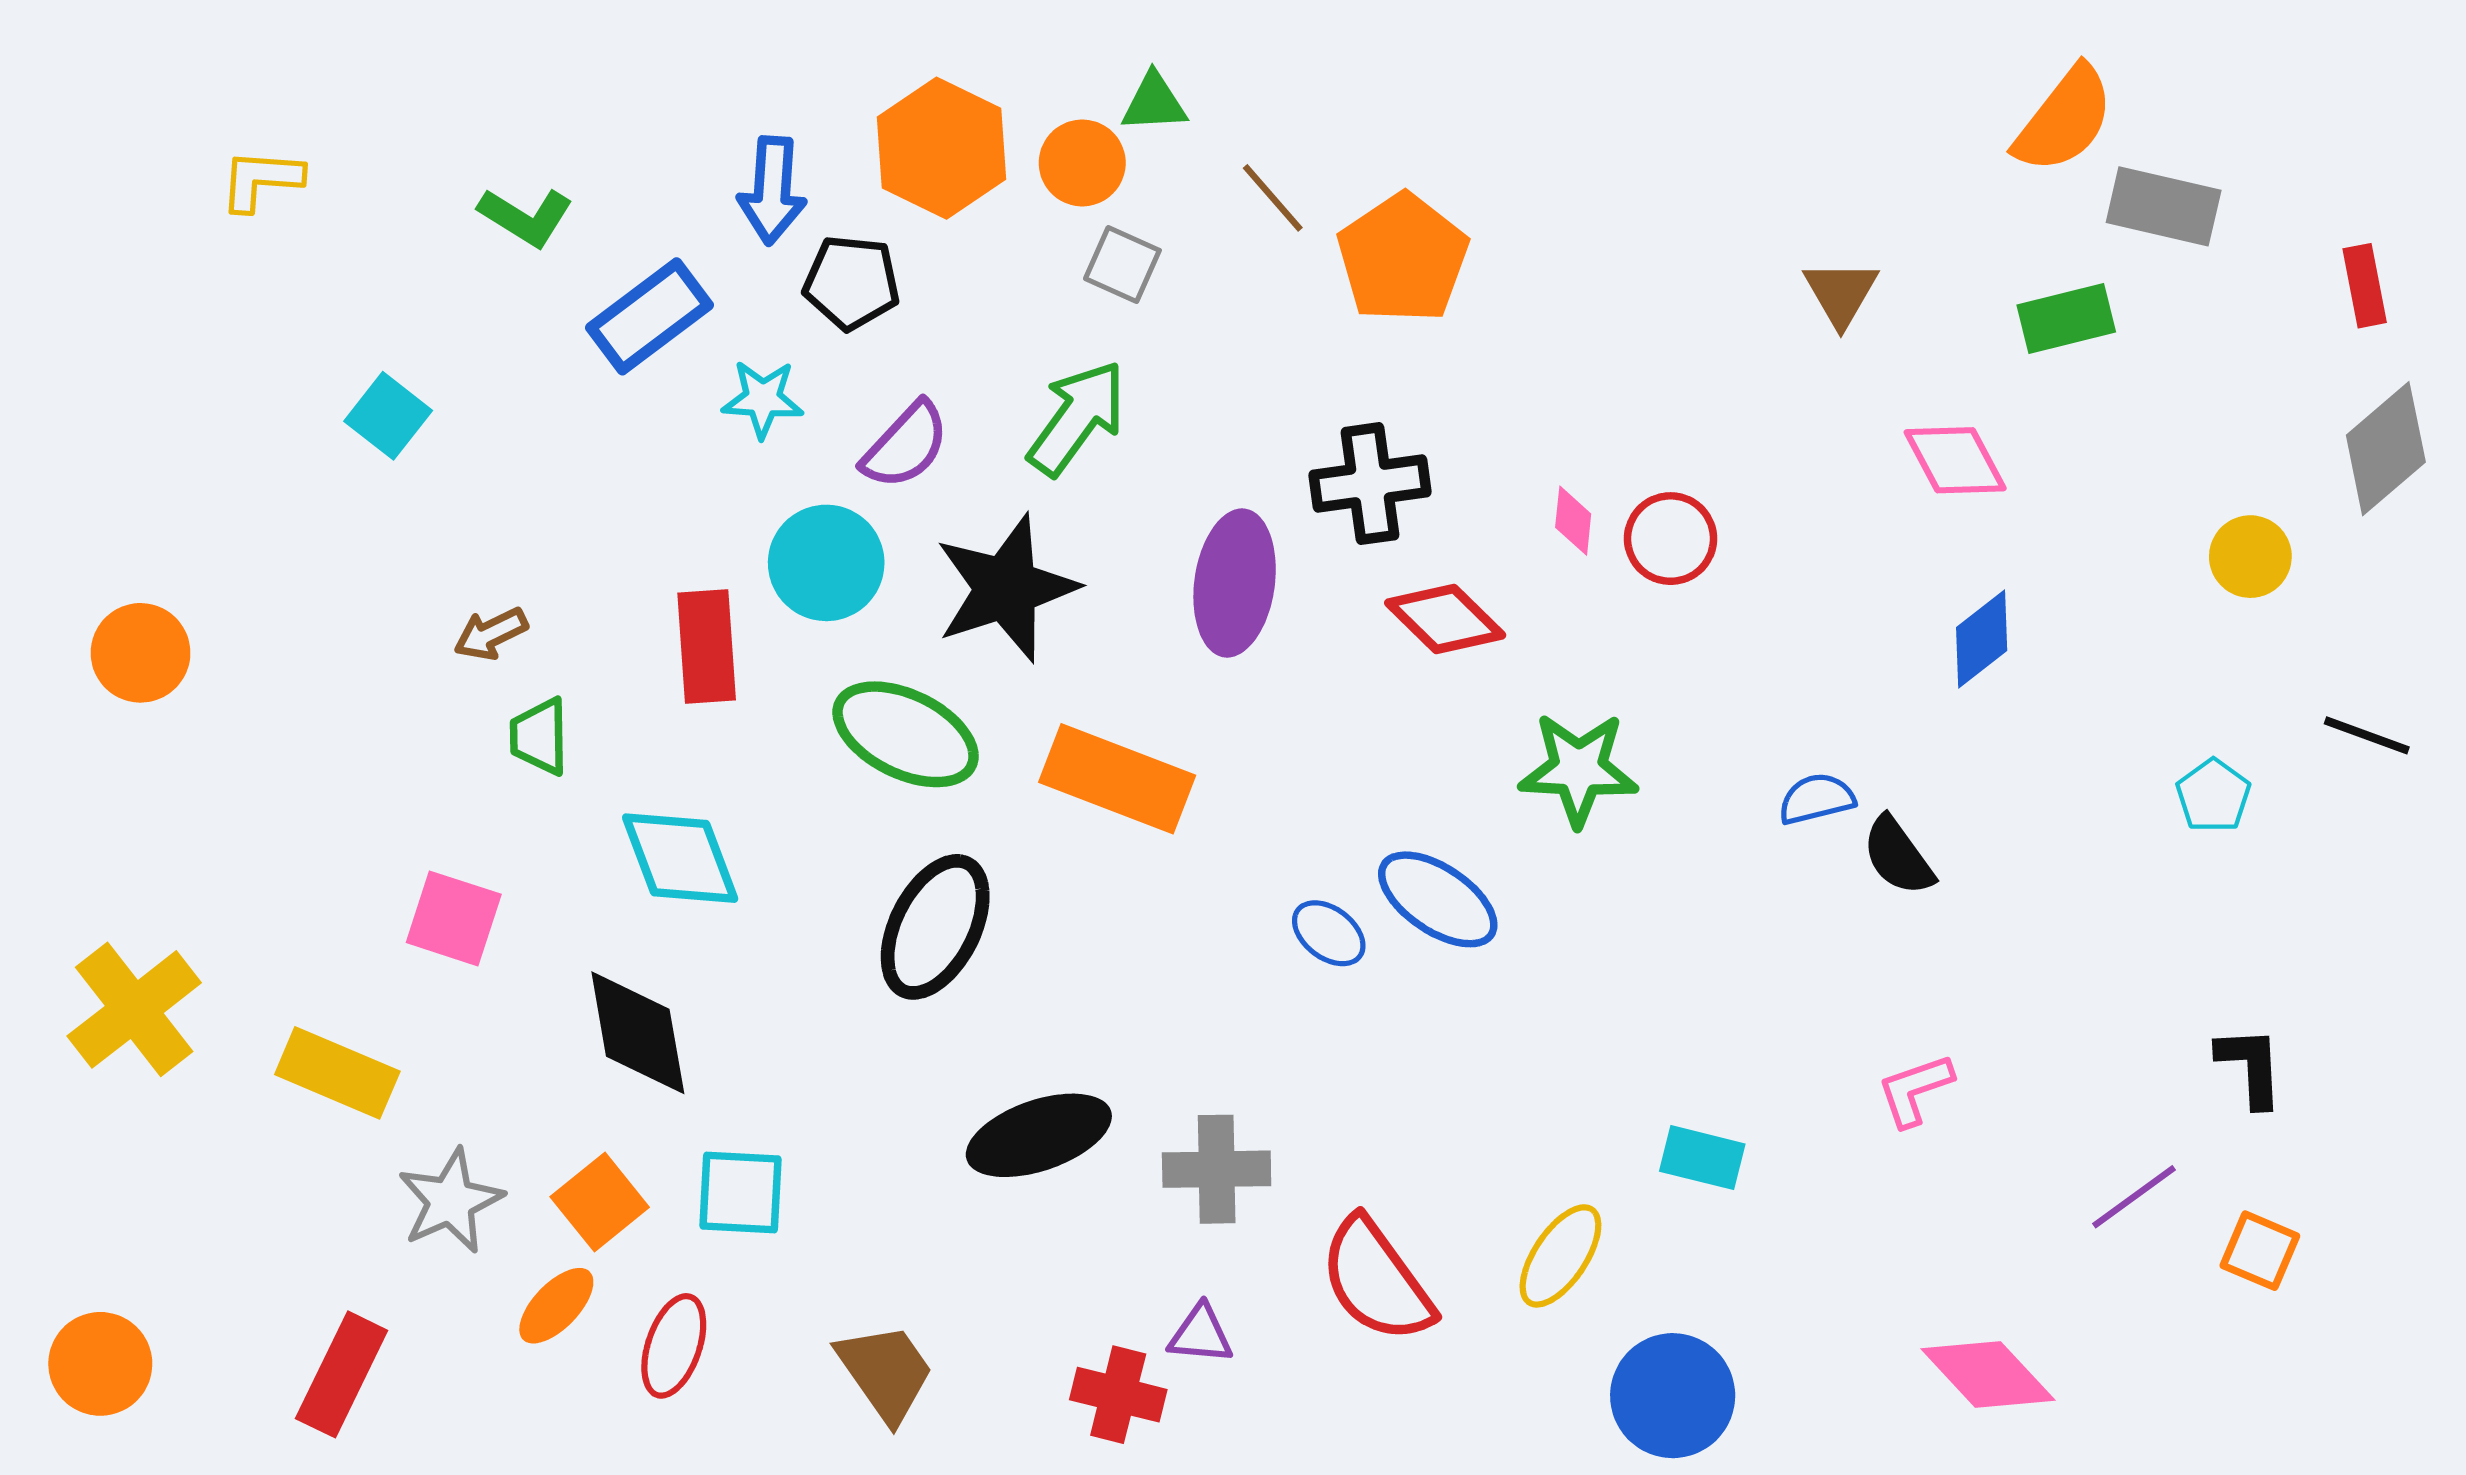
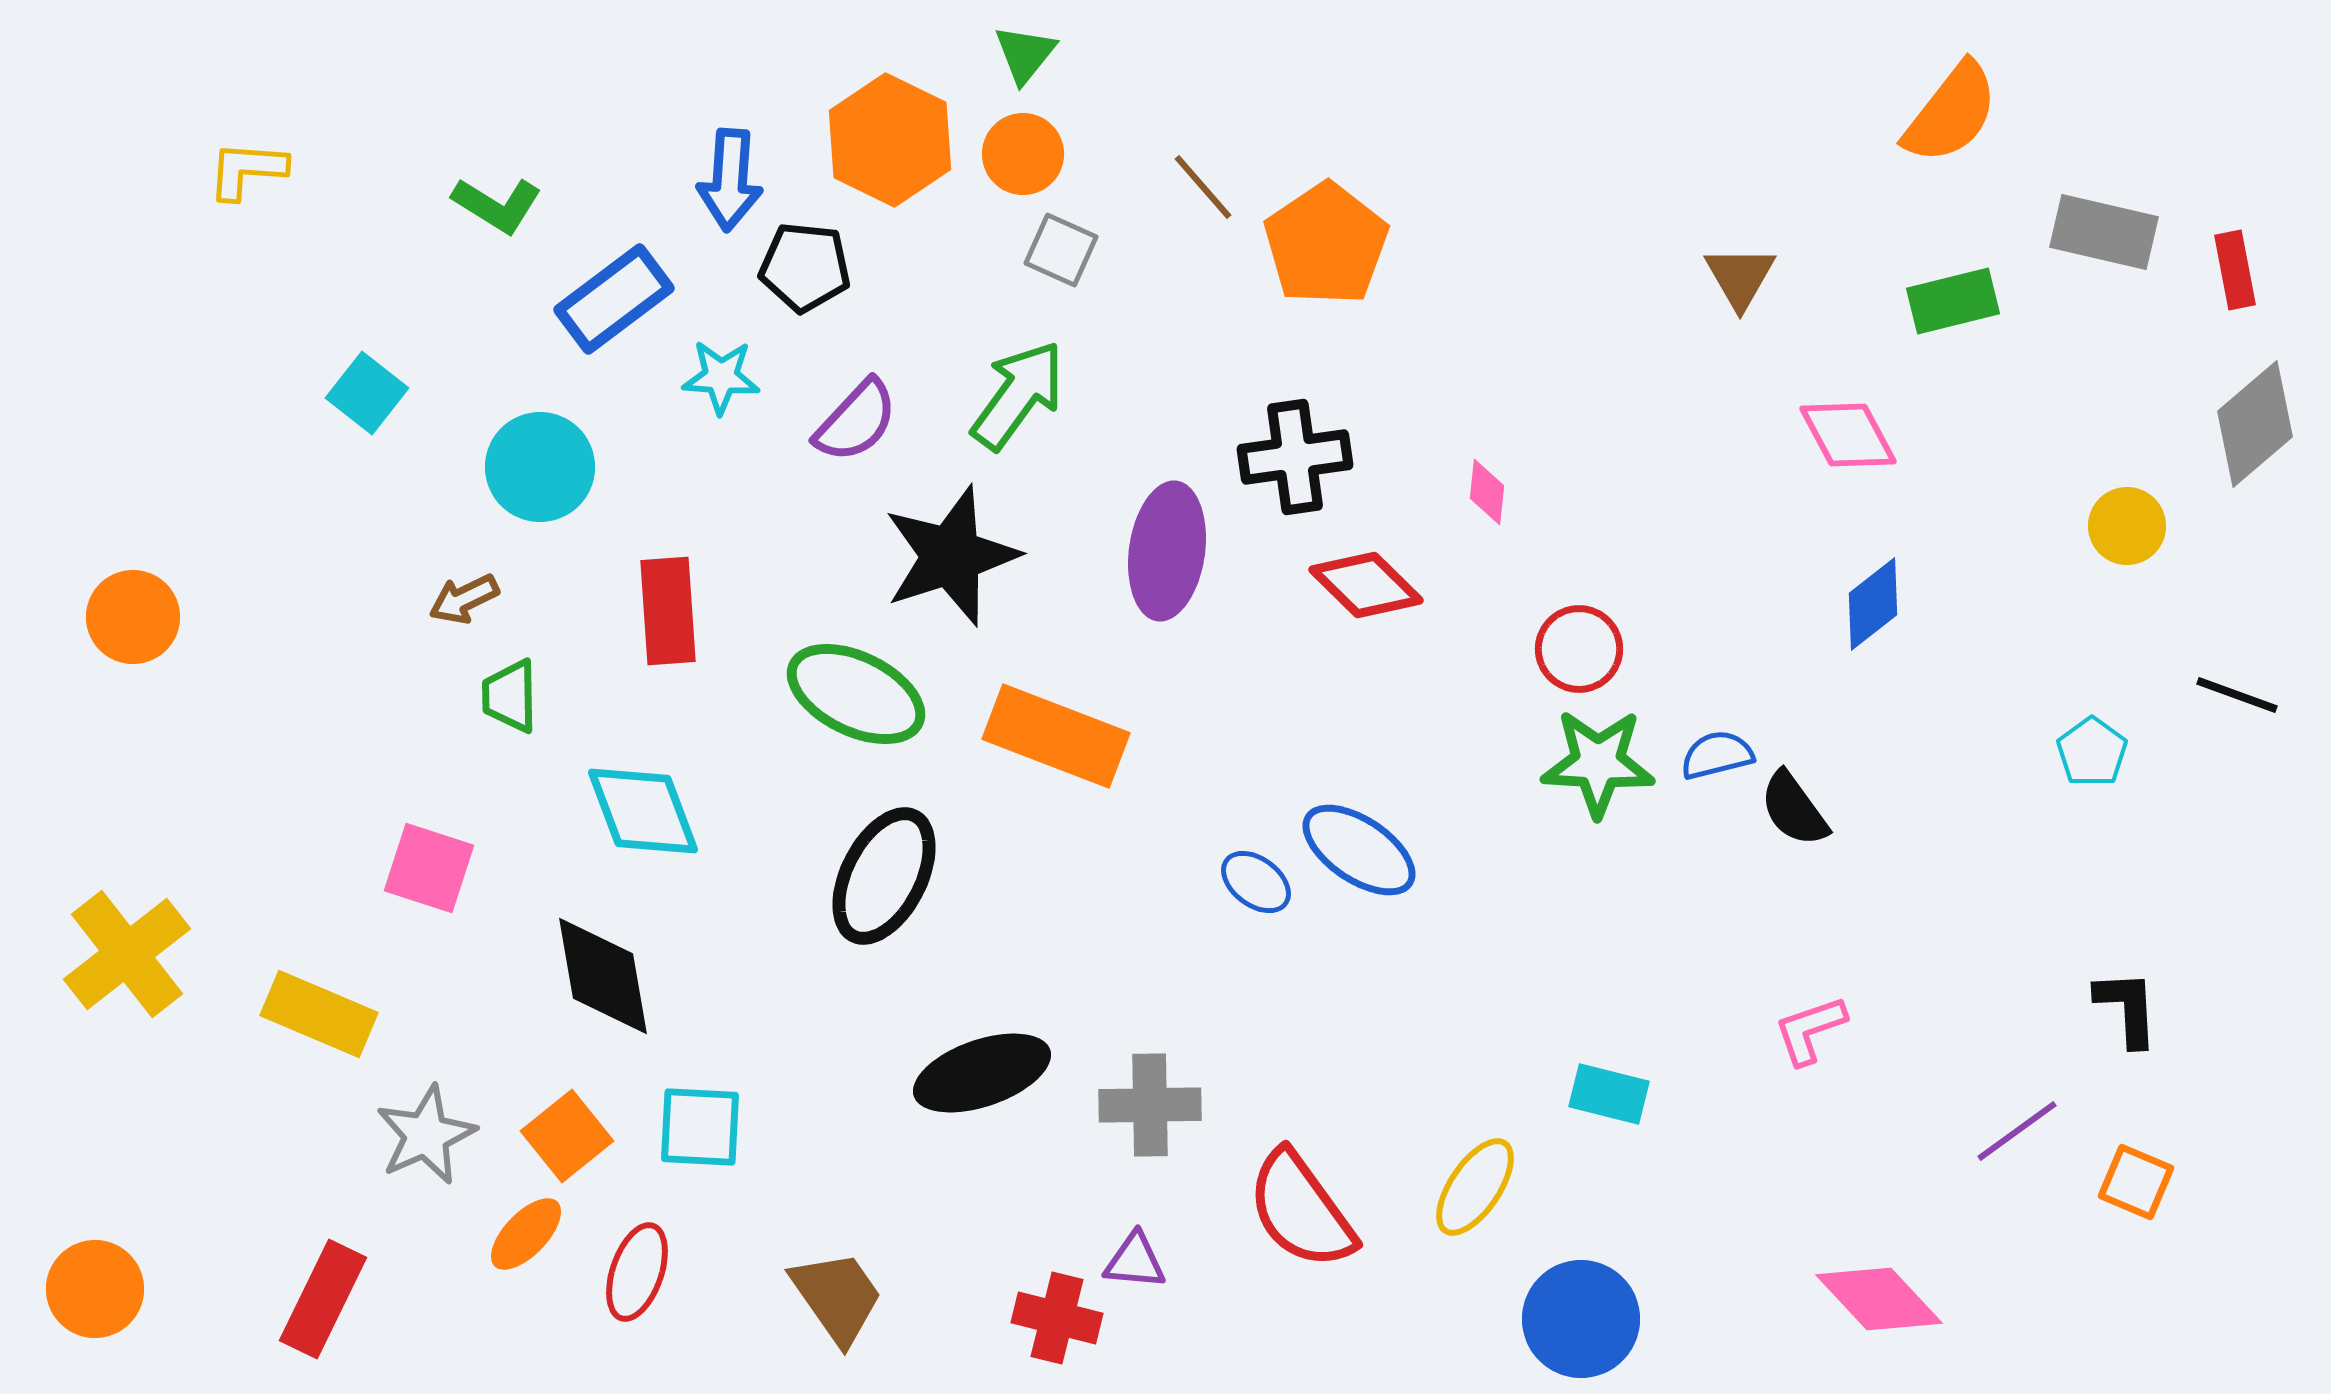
green triangle: (1154, 103) -> (1025, 54), moved, turned -48
gray rectangle: (2164, 206) -> (2104, 232), moved
red circle: (1671, 539) -> (1579, 649), moved
cyan circle: (826, 563) -> (540, 467), moved
green star: (1578, 769) -> (1598, 763), moved

